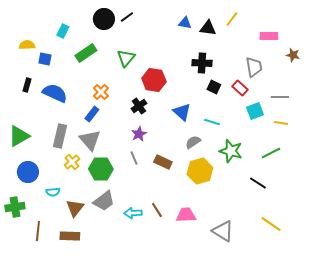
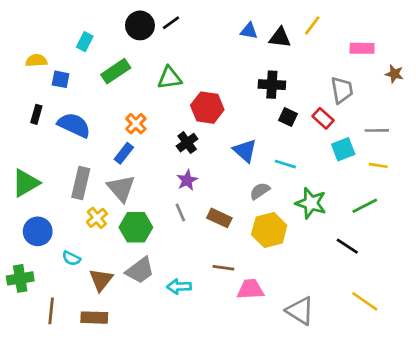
green triangle: (126, 58) -> (170, 78), turned 42
cyan semicircle: (53, 192) -> (71, 258), turned 32
brown line: (157, 210) -> (223, 268), moved, turned -49

